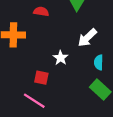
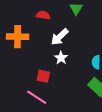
white arrow: (87, 38) -> (60, 37), moved

